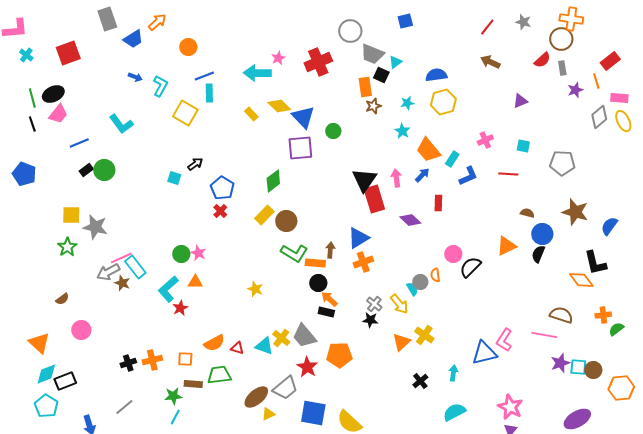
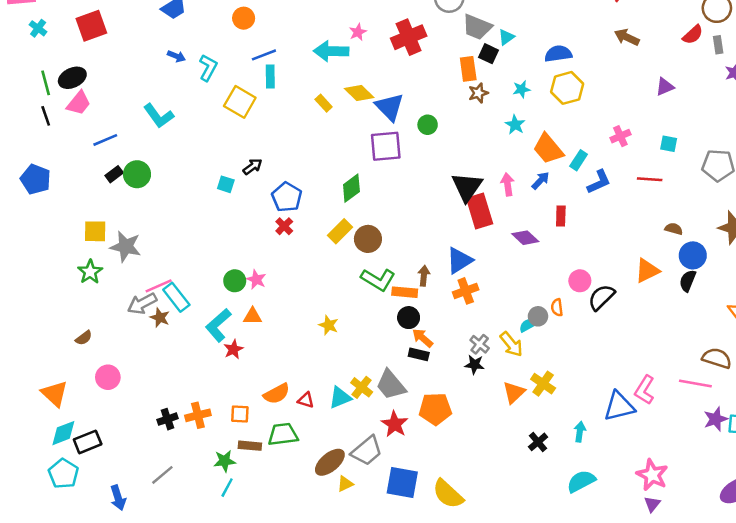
cyan semicircle: (412, 289) -> (528, 325), turned -88
cyan triangle: (264, 346) -> (340, 398), turned -42

